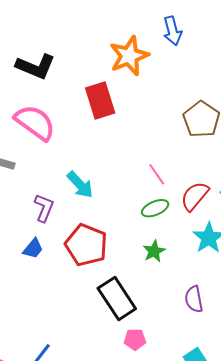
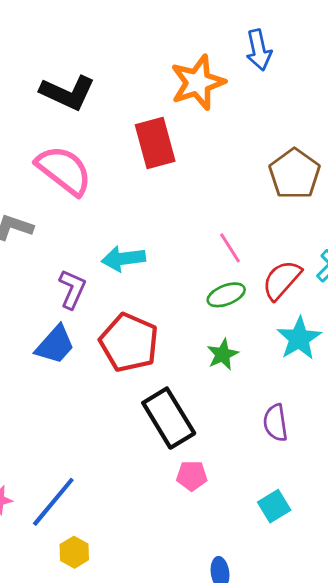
cyan arrow: (80, 185) -> (123, 259), turned 124
blue trapezoid: (33, 249) -> (55, 345), size x1.4

